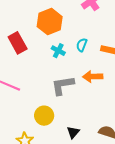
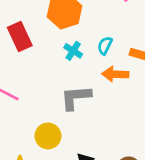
orange arrow: (93, 77) -> (115, 74), moved

